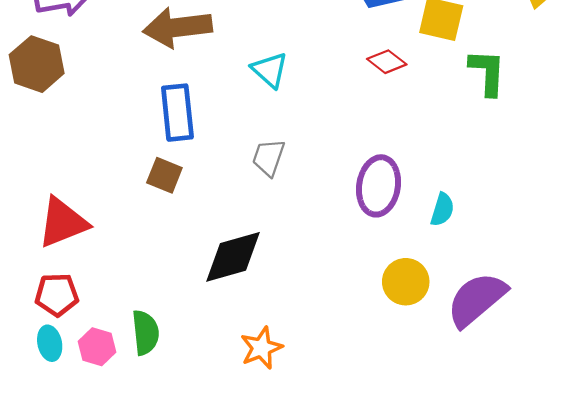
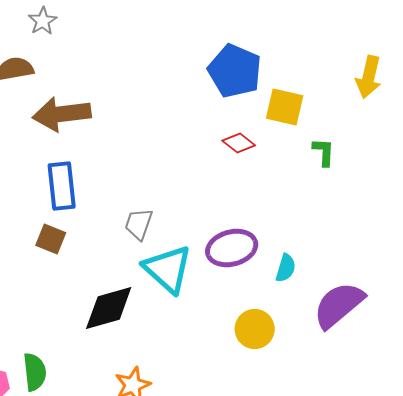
cyan triangle: (270, 70) -> (168, 269), moved, size x1.6
green L-shape: (487, 72) -> (324, 152), size x0.7
purple ellipse: (378, 186) -> (232, 248), turned 66
purple semicircle: (477, 299) -> (339, 305), moved

